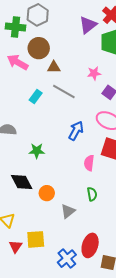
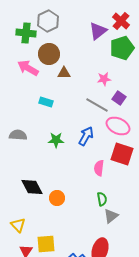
gray line: (64, 91) -> (97, 105), moved
cyan rectangle: (36, 96) -> (46, 102), turned 72
green star: (37, 151) -> (56, 140), moved
gray triangle: (68, 211) -> (111, 216), moved

